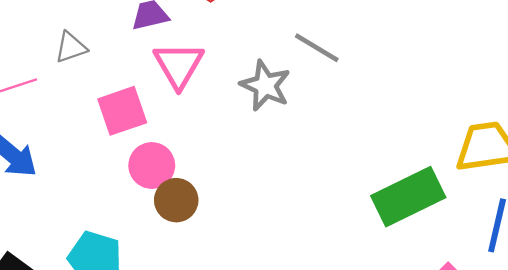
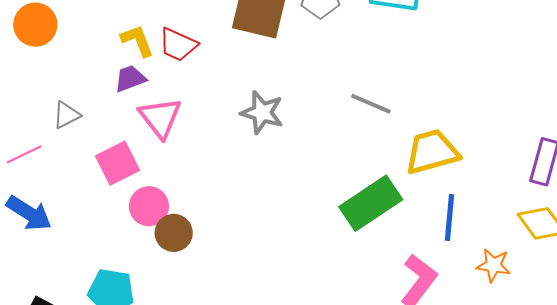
gray line: (317, 48) -> (371, 104), moved
gray star: (265, 86) -> (262, 113), moved

